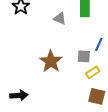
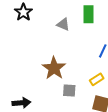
gray square: (84, 56) -> (69, 91), moved

